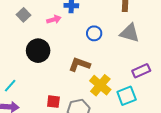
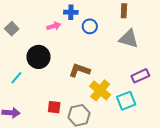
gray square: (24, 15) -> (12, 29), moved
blue circle: (94, 33) -> (90, 26), moved
cyan line: (10, 86) -> (16, 78), moved

